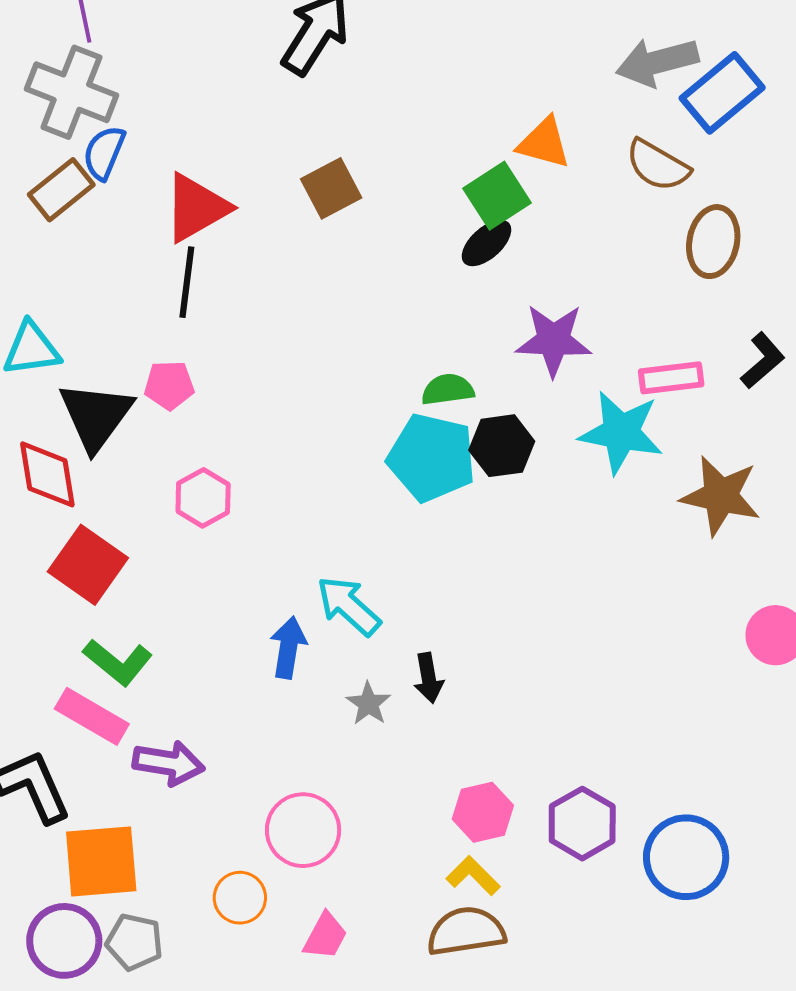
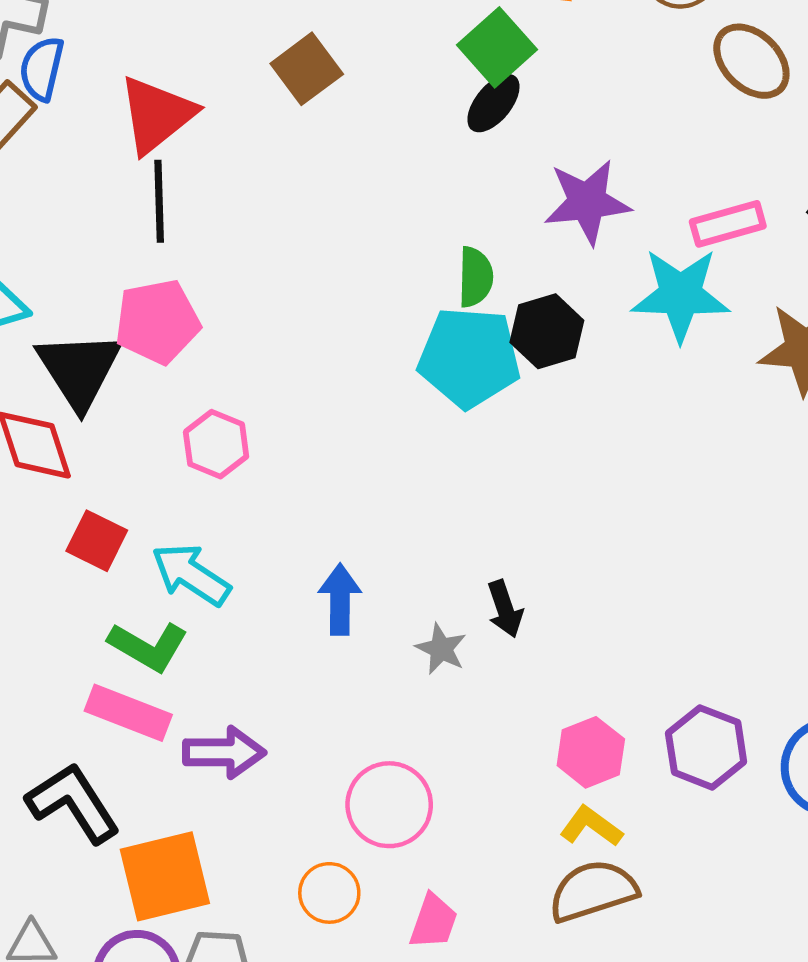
brown ellipse: (713, 242) -> (751, 61), turned -48
pink pentagon: (169, 385) -> (157, 322), size x1.5
green semicircle: (448, 390) -> (475, 277), turned 108
red square: (88, 565) -> (97, 541), size x0.7
cyan arrow: (349, 606) -> (191, 575), moved

